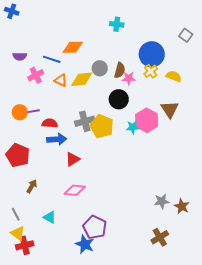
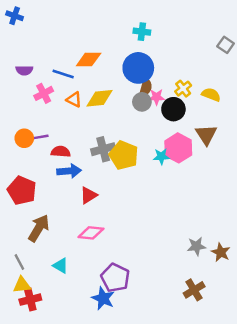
blue circle: (152, 54) -> (138, 68), moved
gray circle: (100, 68) -> (142, 102), moved
black circle: (119, 99) -> (173, 109), moved
brown arrow: (32, 186) -> (39, 228), size x1.6
yellow triangle: (18, 233) -> (22, 285), turned -42

